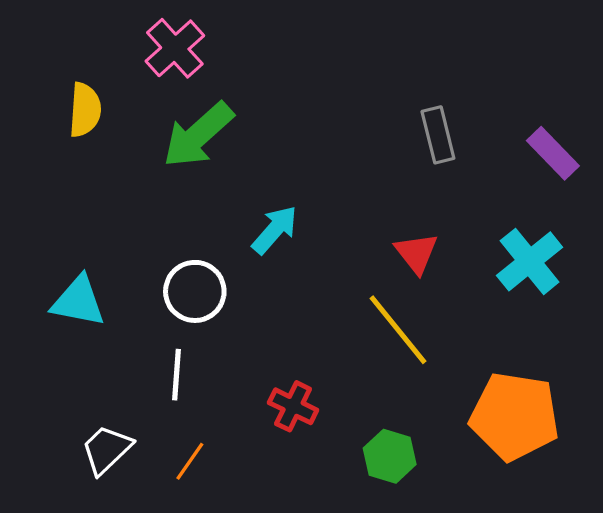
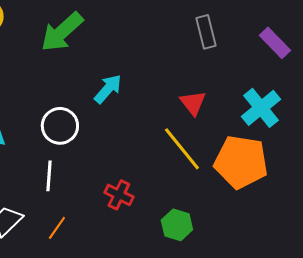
orange pentagon: (515, 416) -> (241, 162), moved

